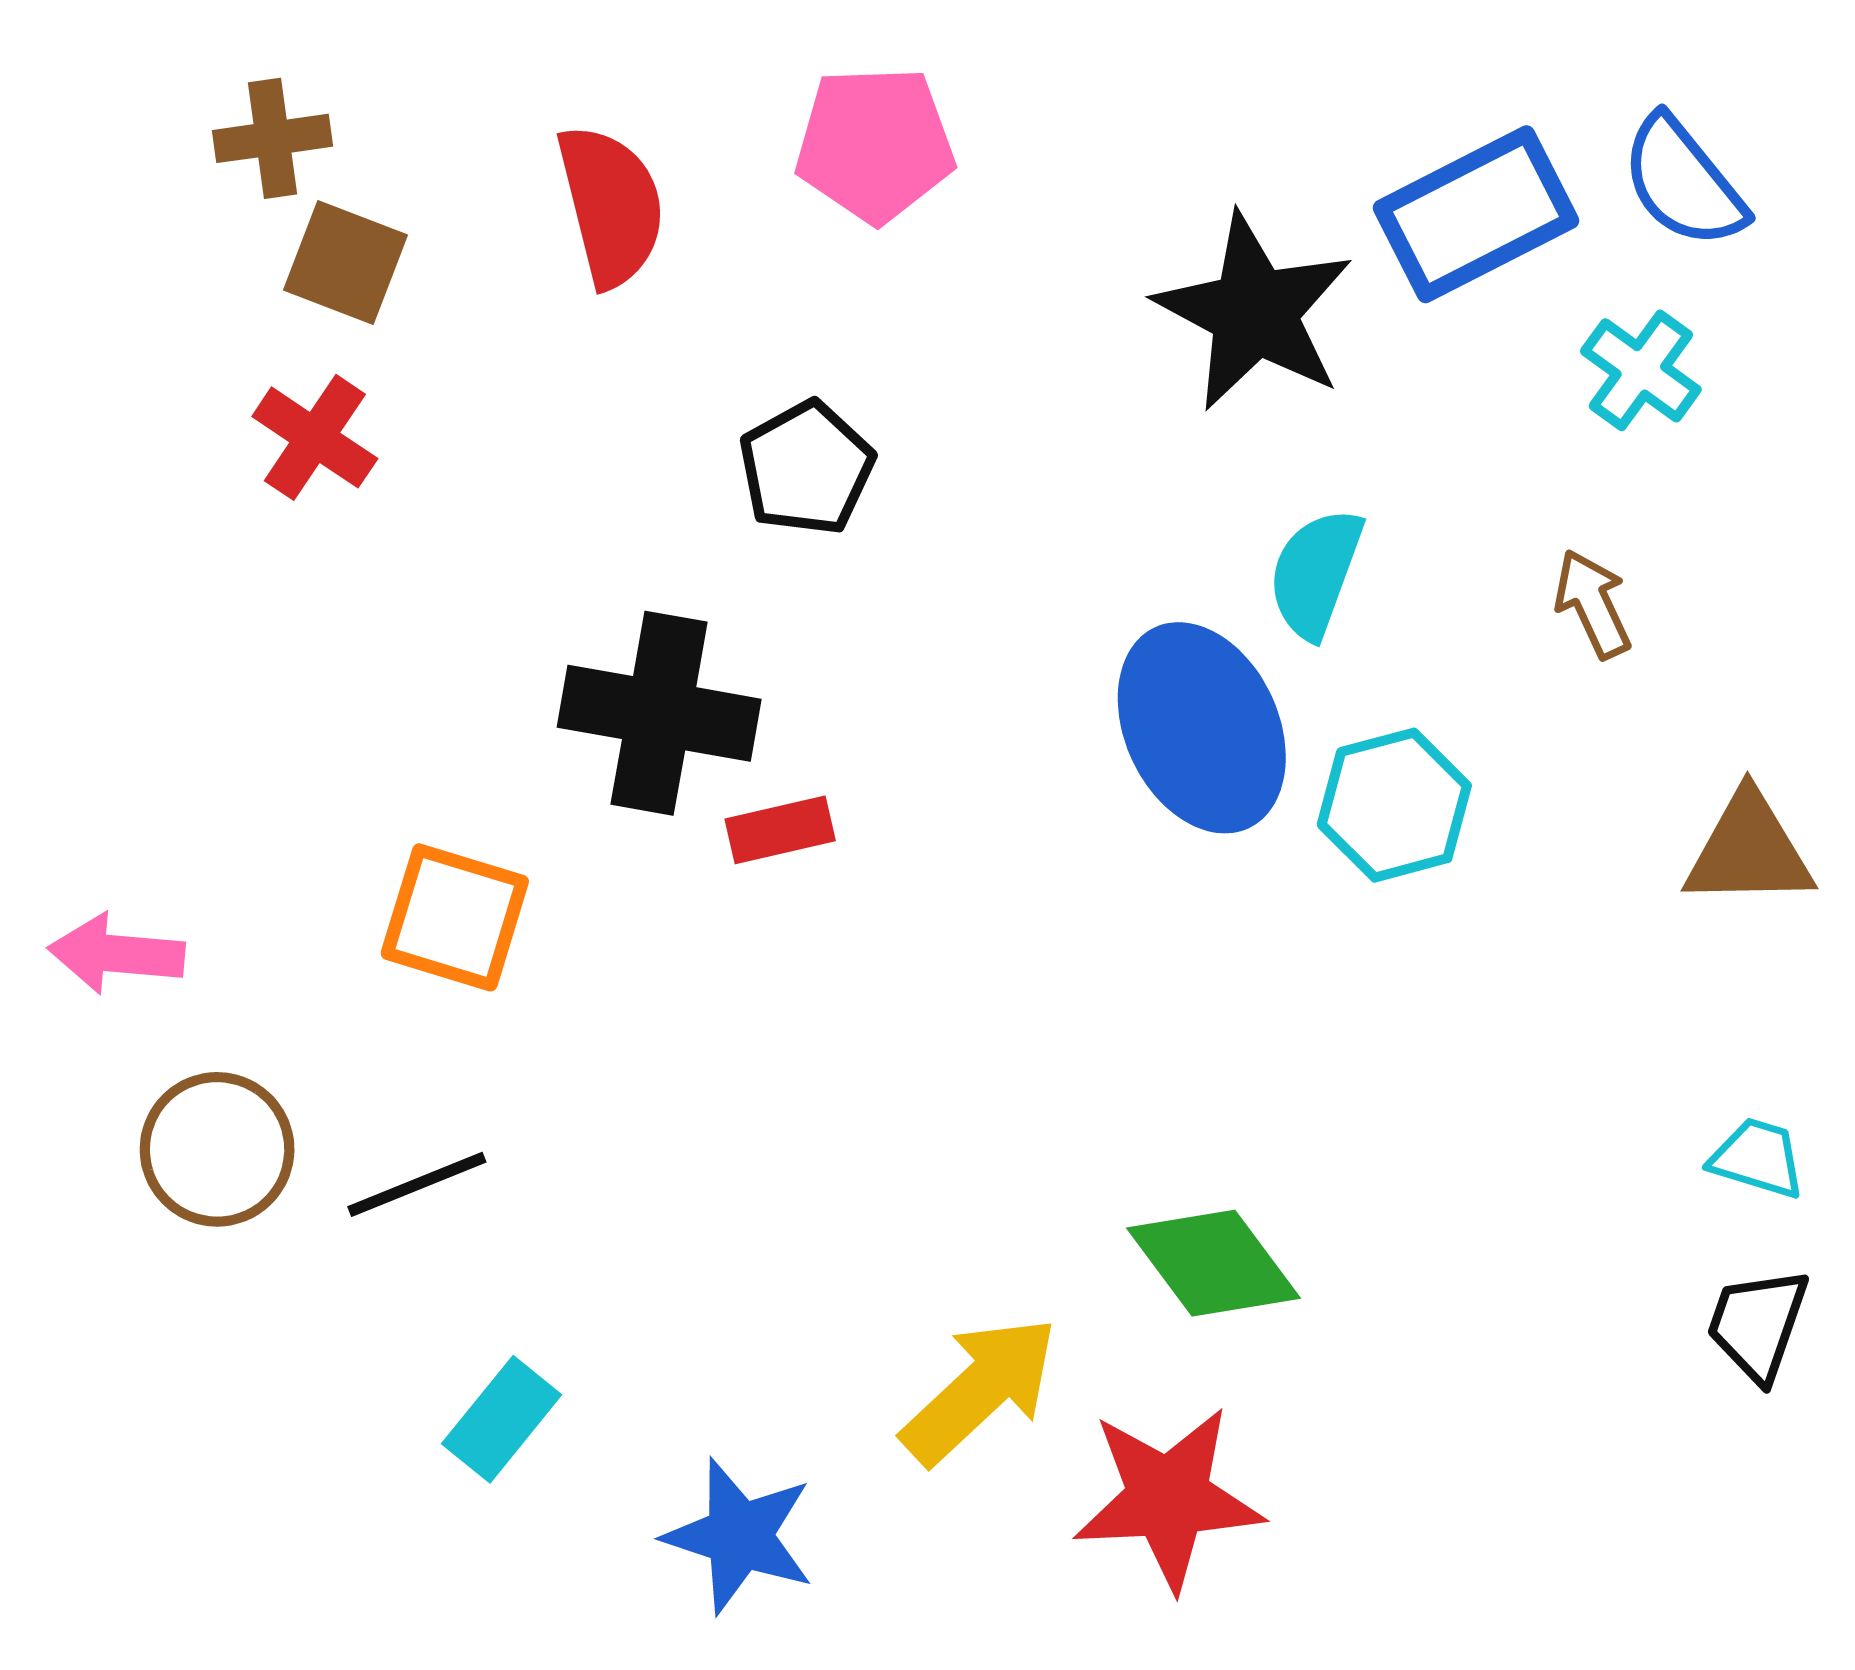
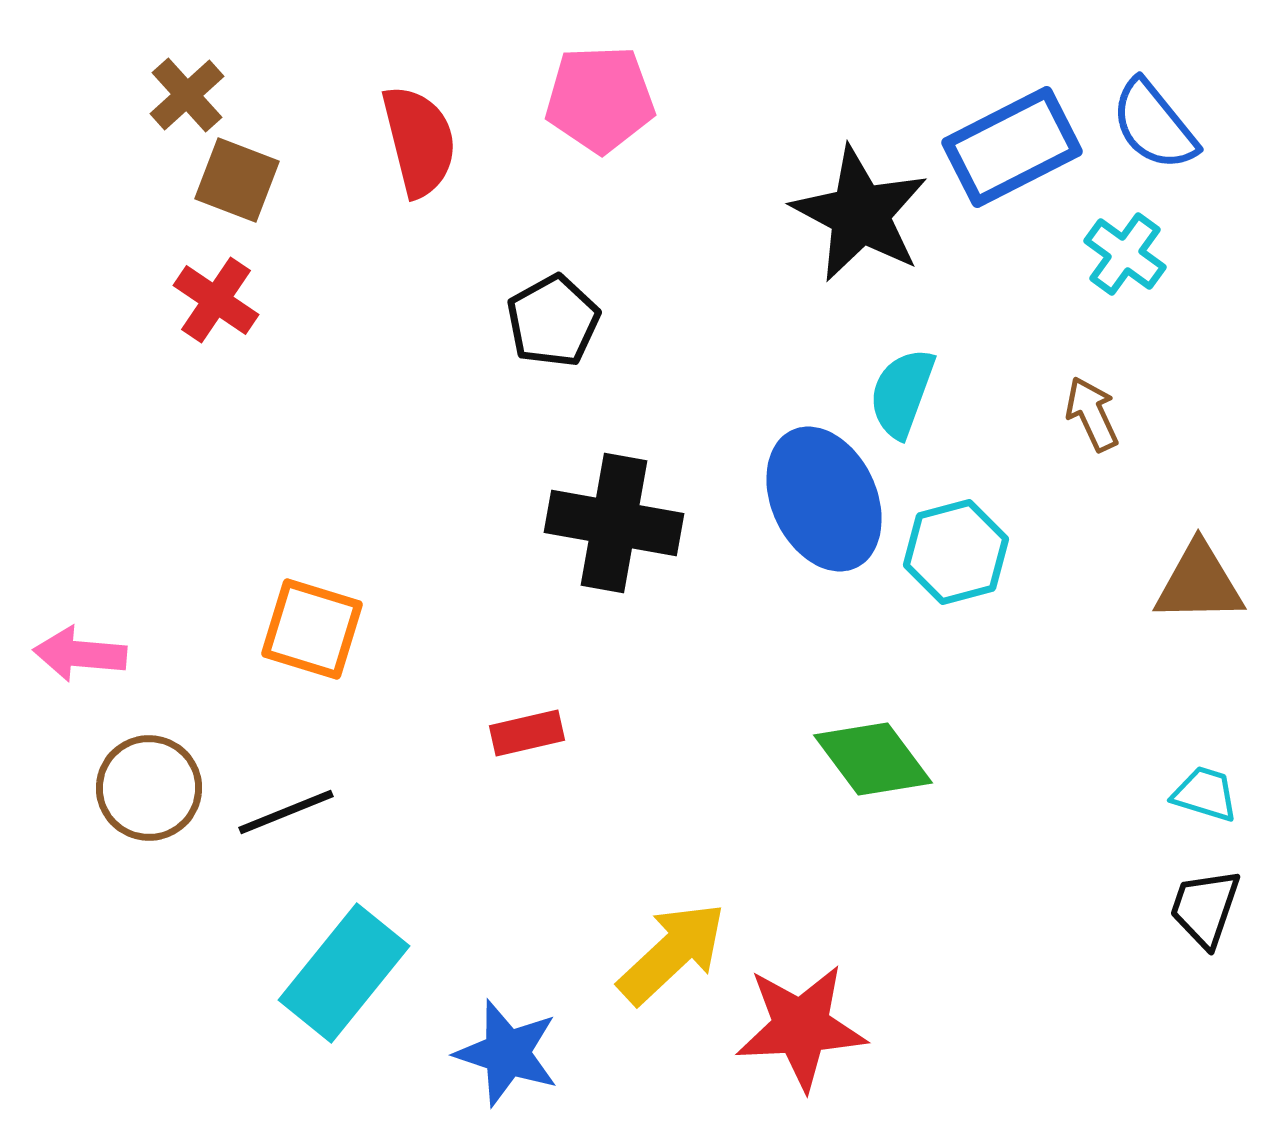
brown cross: (272, 138) -> (187, 95), turned -34
black cross: (659, 713) -> (614, 523), moved
red rectangle: (780, 830) -> (527, 733), moved
green diamond: (1213, 1263) -> (873, 759), moved
cyan rectangle: (502, 1419) -> (344, 973), size x1.6

